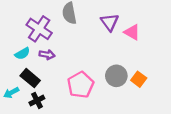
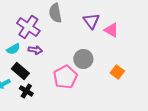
gray circle: (116, 76) -> (83, 59), moved
black cross: (37, 100) -> (26, 91), turned -32

